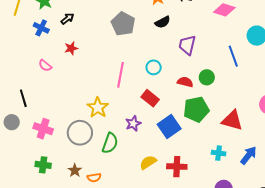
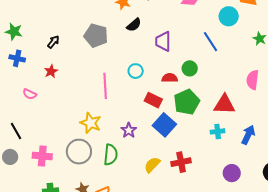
black arrow: (67, 19) -> (53, 42), moved
red rectangle: (150, 98) -> (153, 100), moved
cyan cross: (219, 153) -> (218, 131), moved

